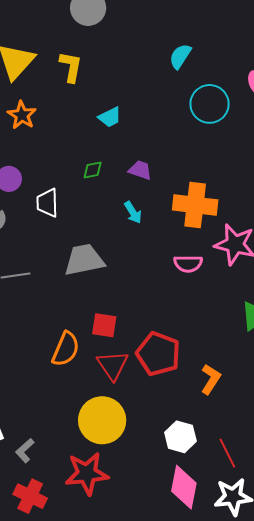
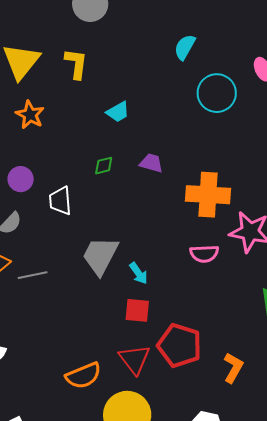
cyan arrow: (133, 212) -> (139, 273), moved
gray trapezoid: (84, 260) -> (100, 256), turned -48
red square: (104, 325) -> (137, 310), moved
orange semicircle: (66, 349) -> (83, 376), moved, turned 48

